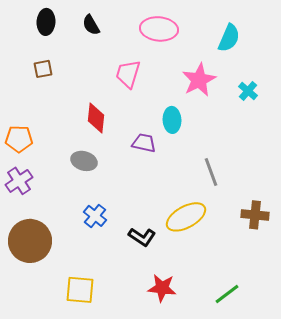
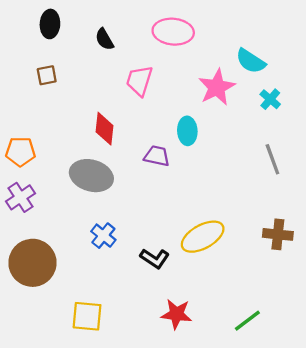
black semicircle: (91, 25) -> (104, 39), moved
cyan semicircle: (229, 38) -> (251, 61), moved, turned 100
gray ellipse: (84, 161) -> (91, 176), size x1.5
gray line: (211, 172) -> (272, 159), moved

